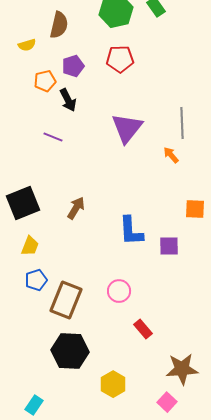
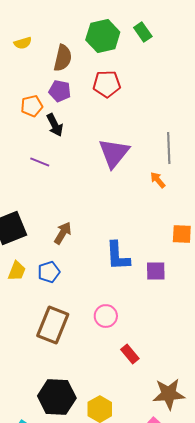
brown semicircle: (59, 25) -> (63, 58), moved
yellow semicircle: (27, 45) -> (23, 43), moved
purple pentagon: (73, 66) -> (60, 91), turned 30
blue pentagon: (36, 280) -> (49, 272), moved
black hexagon: (70, 351) -> (57, 397), moved

